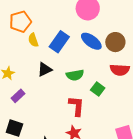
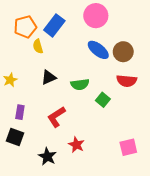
blue rectangle: (59, 42) -> (54, 25), moved
purple rectangle: (18, 96) -> (20, 112), moved, turned -40
red L-shape: (76, 106) -> (56, 117), moved, turned -130

